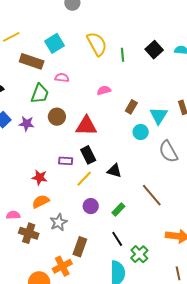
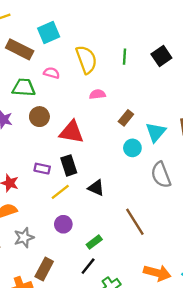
yellow semicircle: (97, 44) -> (86, 60), moved
green trapezoid: (40, 94) -> (24, 88), turned -115
green rectangle: (118, 209) -> (94, 242), moved
black line: (117, 239) -> (88, 266), turned 63

